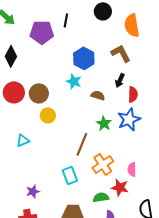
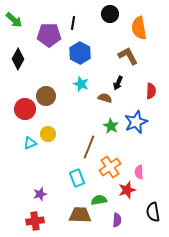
blue hexagon: (84, 58) -> (80, 53), moved
black arrow: (120, 80) -> (118, 83), moved
red circle: (14, 92) -> (25, 109), moved
red semicircle: (133, 94) -> (151, 91), moved
yellow circle: (48, 115) -> (48, 134), moved
red star: (120, 187) -> (127, 190), turned -30
green semicircle: (101, 197) -> (99, 200), moved

